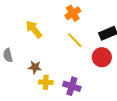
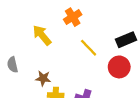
orange cross: (73, 13) -> (73, 17), moved

